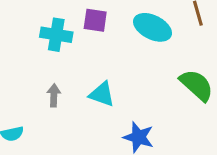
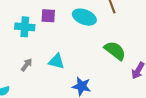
gray arrow: (54, 95) -> (27, 65), turned 40

